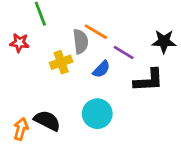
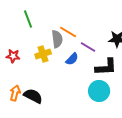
red star: (19, 43) -> (13, 56), moved
cyan circle: (97, 114) -> (99, 91), moved
orange arrow: (21, 129) -> (15, 93), moved

